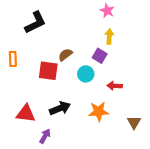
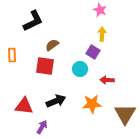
brown semicircle: (65, 55) -> (52, 45), moved
brown triangle: (134, 122) -> (125, 114), size x1.6

